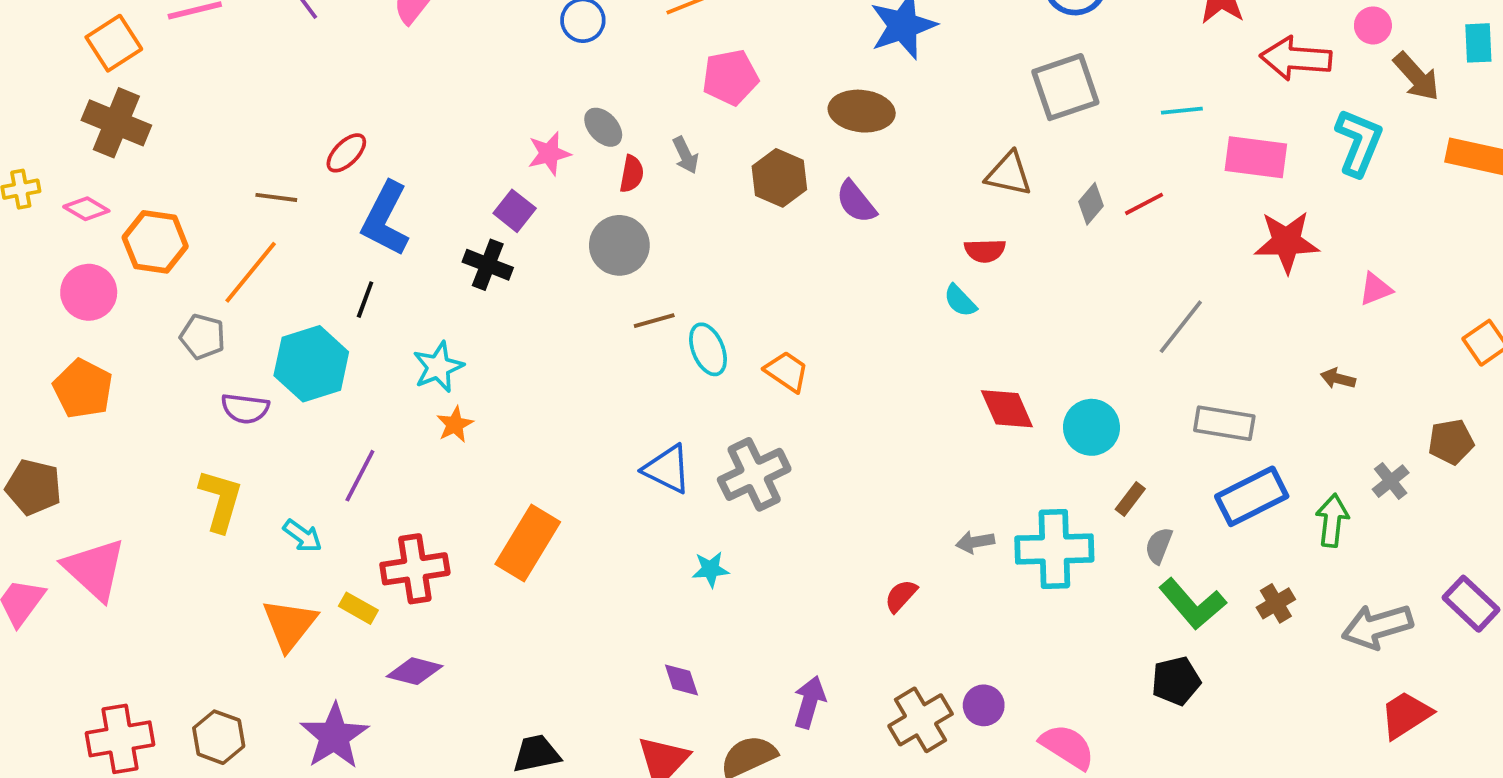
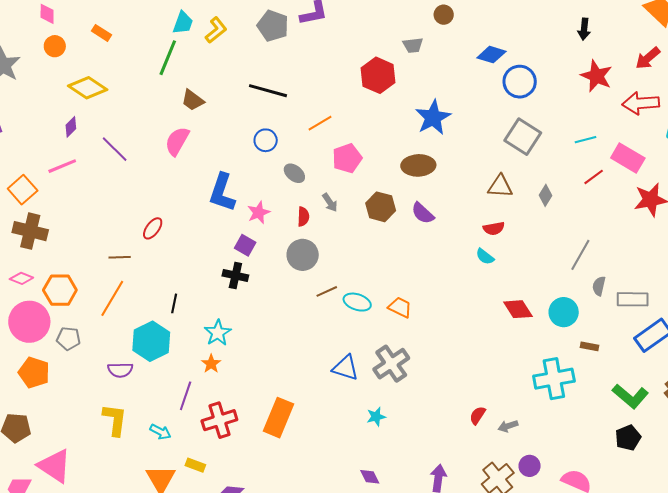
gray square: (1065, 87) -> (523, 137), turned -30
gray ellipse: (603, 127) -> (294, 173), moved
pink rectangle: (1256, 157) -> (628, 158), turned 32
red line: (1144, 204) -> (594, 177), moved
blue L-shape: (385, 219) -> (222, 192), moved
pink circle: (89, 292) -> (29, 322), size x1.4
gray line: (1181, 327) -> (580, 255), moved
gray pentagon: (203, 337) -> (68, 338), moved
cyan ellipse: (708, 349) -> (357, 302), turned -40
orange star: (455, 424) -> (211, 364), moved
brown rectangle: (1130, 499) -> (590, 346), turned 72
gray arrow: (975, 542) -> (508, 426), moved
gray semicircle: (1159, 546) -> (599, 286), moved
red cross: (415, 569) -> (219, 420), moved

